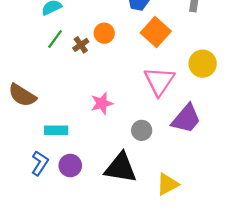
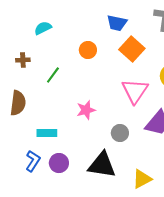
green line: (55, 39) -> (53, 75), moved
brown cross: (81, 45) -> (23, 60), moved, turned 32
brown semicircle: (22, 95) -> (18, 103), turned -115

